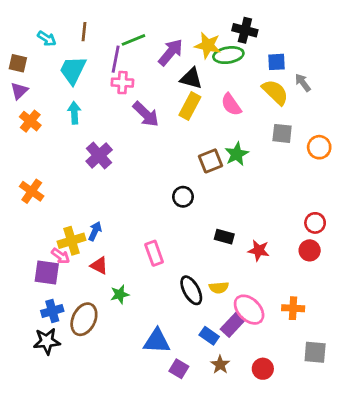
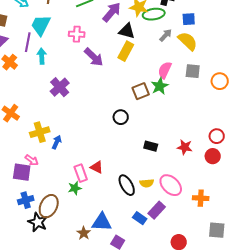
purple line: (116, 59) -> (28, 42), moved
gray arrow: (303, 83) -> (166, 35), moved, turned 80
pink semicircle: (231, 105) -> (165, 70), moved, turned 60
yellow cross: (72, 241) -> (40, 132), moved
red star: (259, 250) -> (185, 147), moved
pink rectangle: (154, 253) -> (81, 173), moved
red triangle: (99, 266) -> (97, 167), moved
pink ellipse: (249, 310) -> (171, 185), moved
black star: (47, 341) -> (38, 222), moved, turned 30
brown star: (220, 365) -> (84, 233), moved

